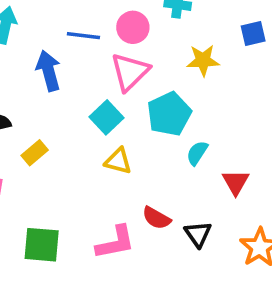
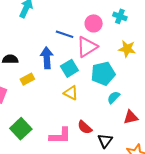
blue line: (83, 36) -> (65, 34), moved
blue arrow: (49, 71) -> (47, 58), moved
red triangle: (236, 182) -> (131, 117), turned 35
green square: (42, 245) -> (21, 129), turned 30

